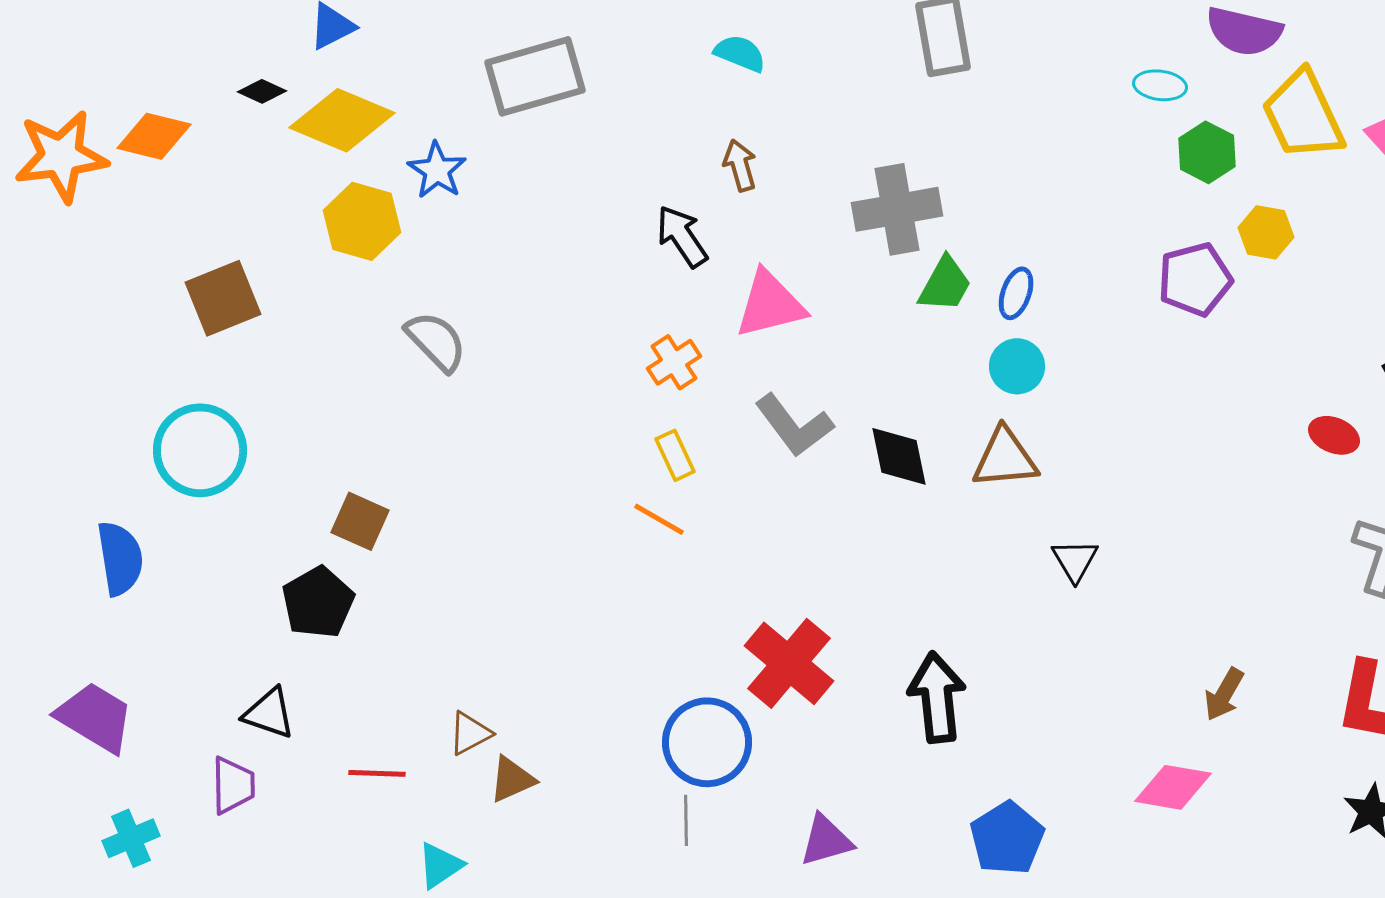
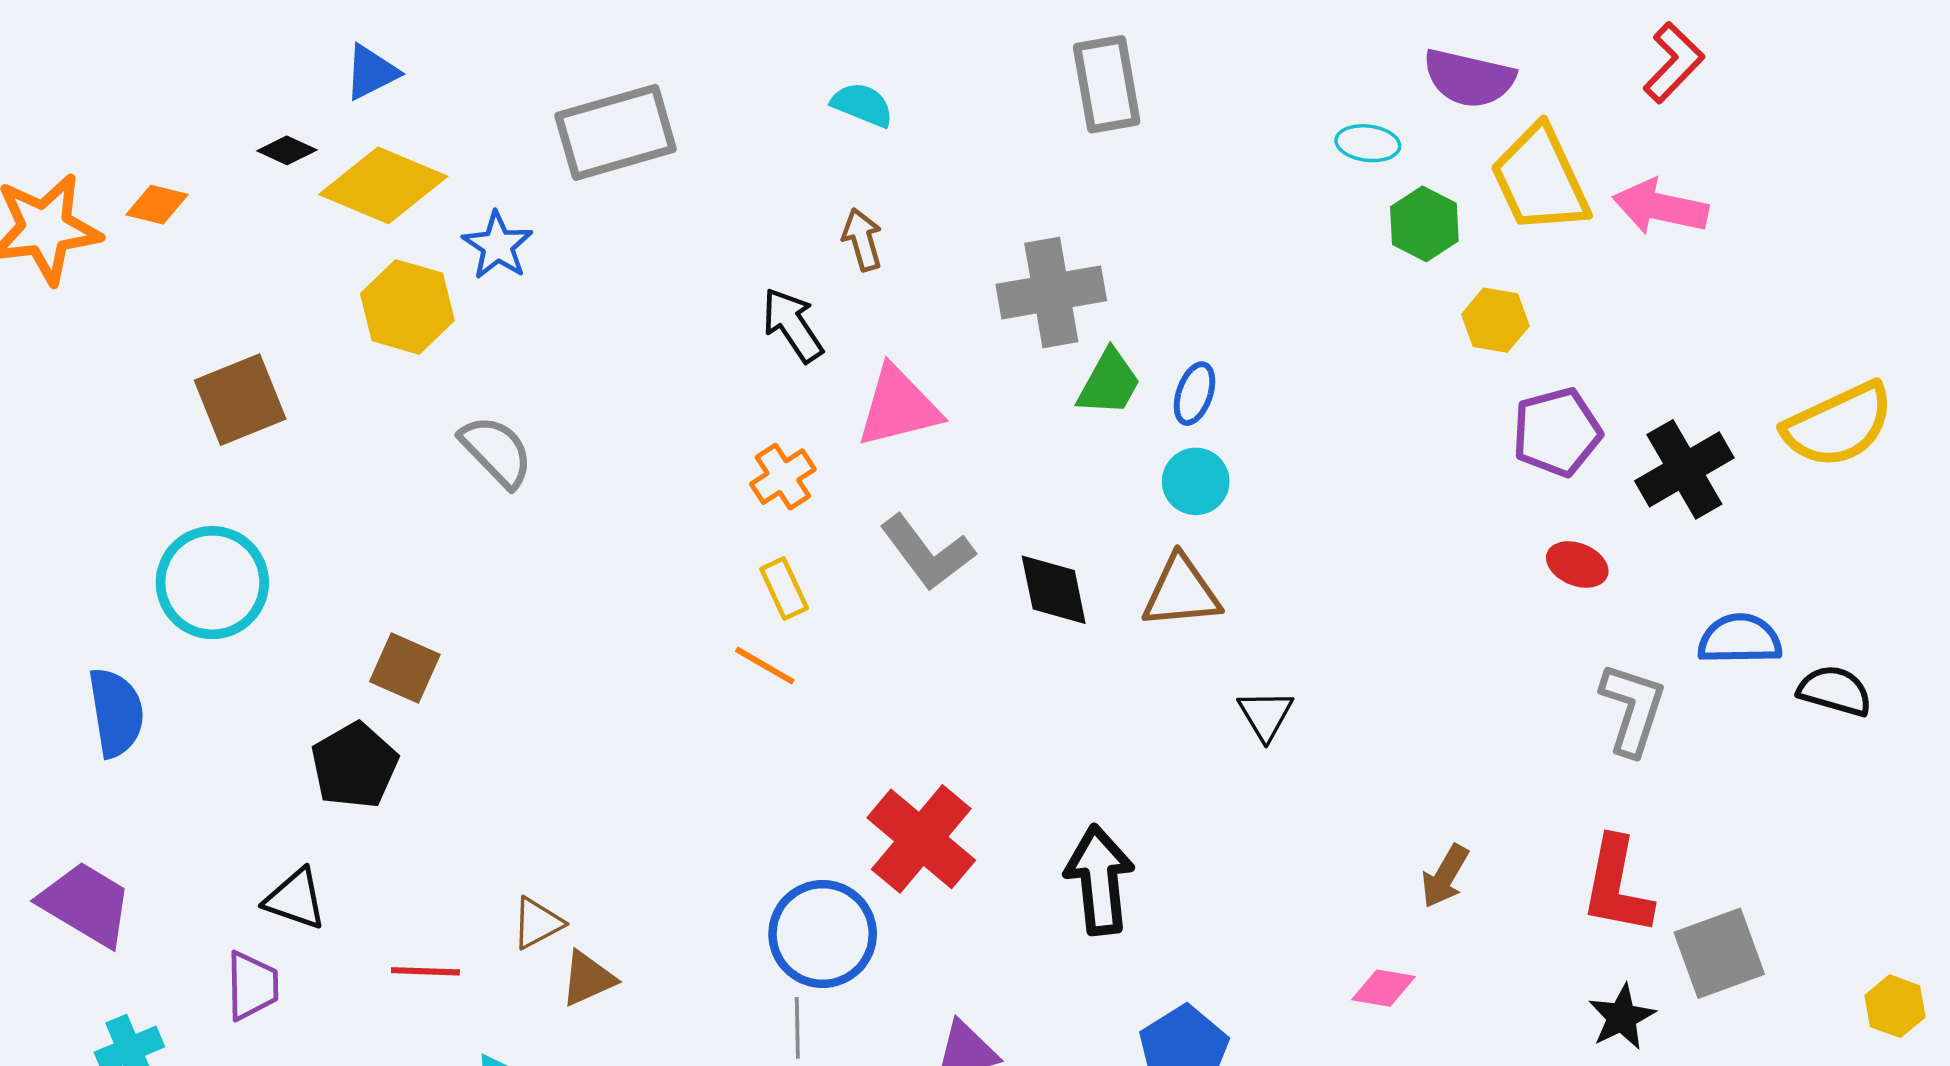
orange diamond: (154, 136) -> (157, 205), size x0.7
purple pentagon: (1195, 279) -> (1557, 432), moved
pink diamond: (1173, 787) -> (1383, 988), size x0.7

